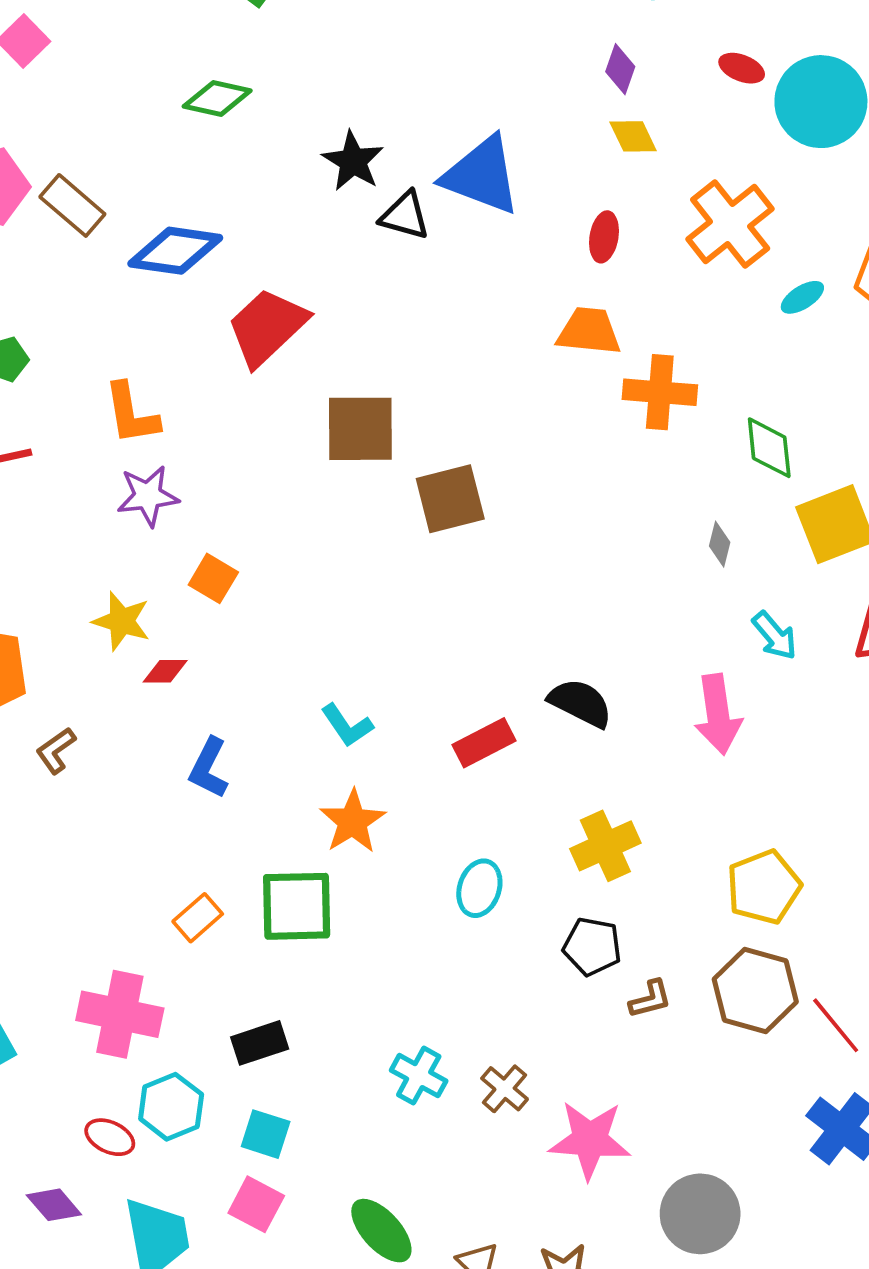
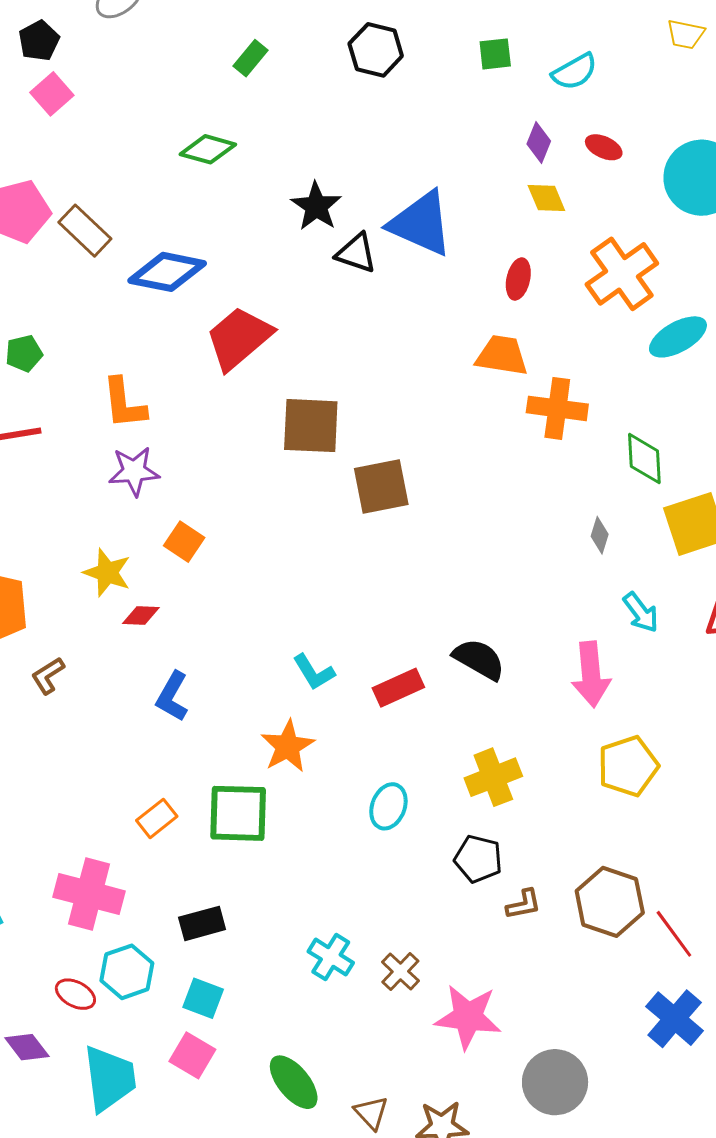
red ellipse: (742, 68) -> (604, 147), moved
cyan ellipse: (802, 297) -> (678, 337), size x1.6
cyan L-shape: (347, 725) -> (314, 672), moved
yellow pentagon: (764, 887) -> (628, 766), moved

